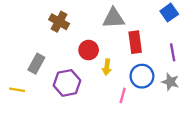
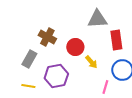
brown cross: (59, 22) -> (47, 37), moved
yellow arrow: (107, 67) -> (91, 62), turned -48
yellow line: (17, 90) -> (28, 86), moved

